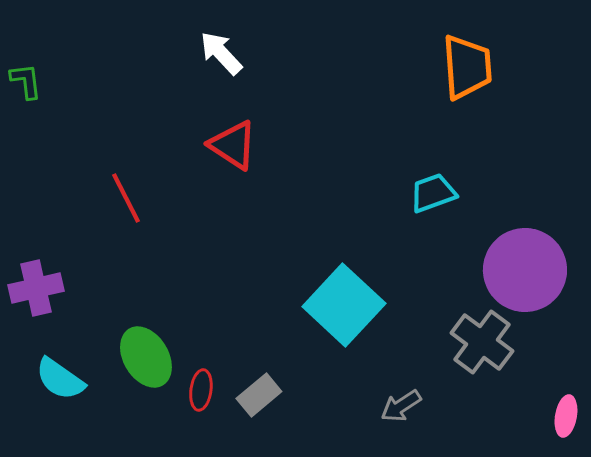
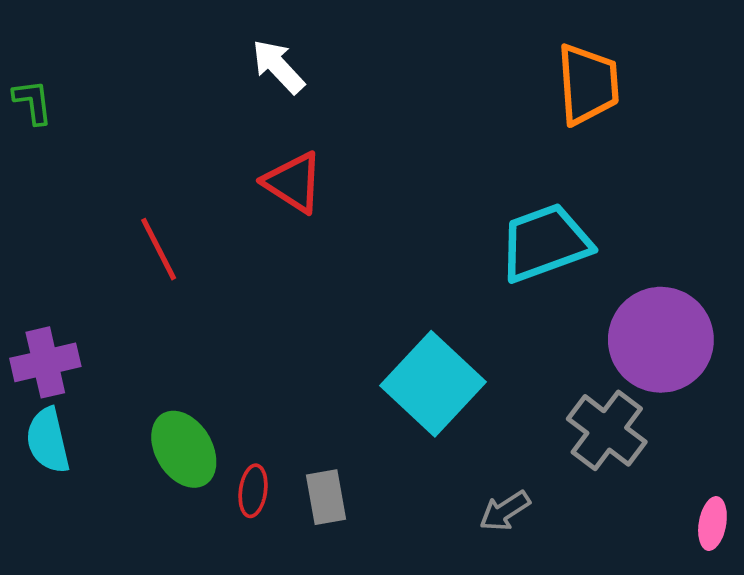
cyan trapezoid: (433, 193) -> (545, 243), size x1.6
cyan semicircle: (60, 379) -> (48, 440), moved, turned 42
gray rectangle: (259, 395) -> (326, 497), turned -60

